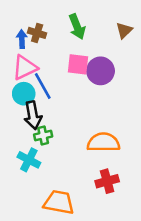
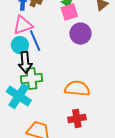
pink square: (78, 64) -> (69, 12), moved, turned -30
green cross: (43, 136) -> (32, 79), size x1.5
cyan cross: (29, 160) -> (19, 96), size x1.4

